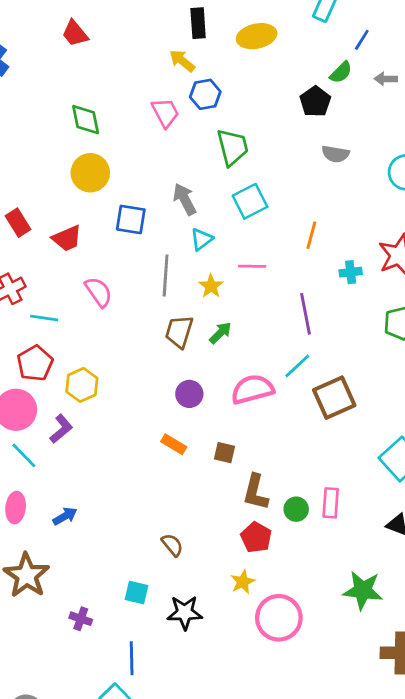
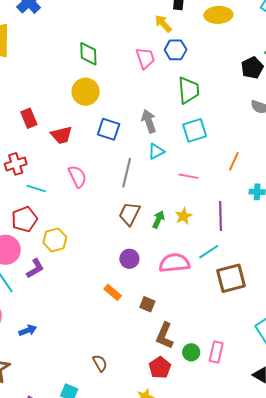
yellow star: (211, 286) -> (184, 216), moved
green arrow: (220, 333) -> (158, 219), turned -30

